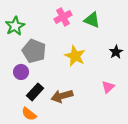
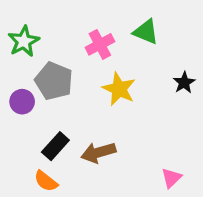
pink cross: (63, 17) -> (100, 44), moved
purple circle: (21, 72) -> (22, 102), moved
pink triangle: (108, 87) -> (171, 178), moved

